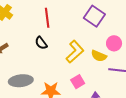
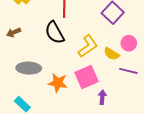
black semicircle: (41, 43) -> (55, 33), size x1.6
pink square: (78, 82) -> (86, 77), size x1.6

